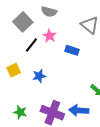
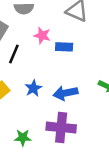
pink star: (49, 36) -> (42, 35), moved
blue arrow: (79, 110) -> (65, 93), moved

